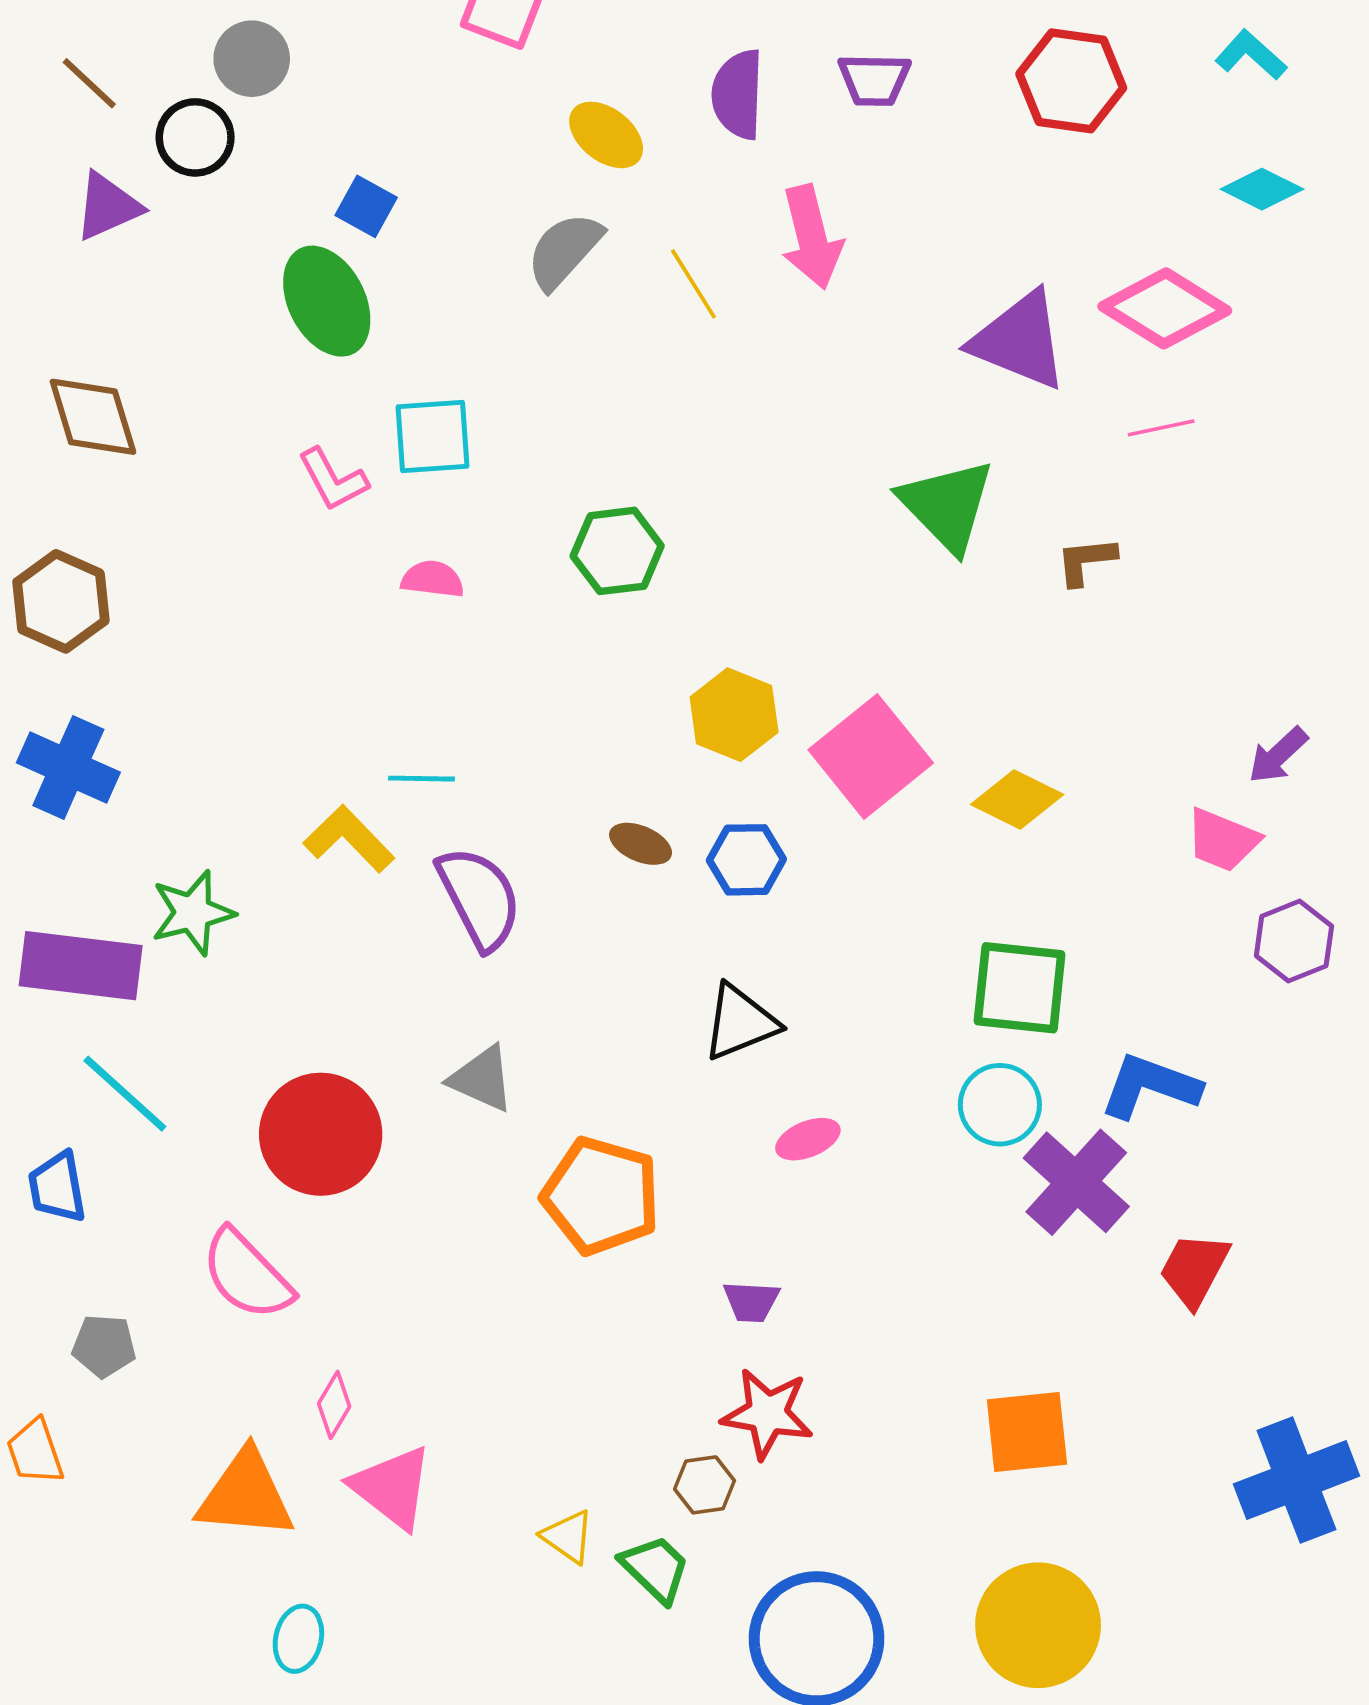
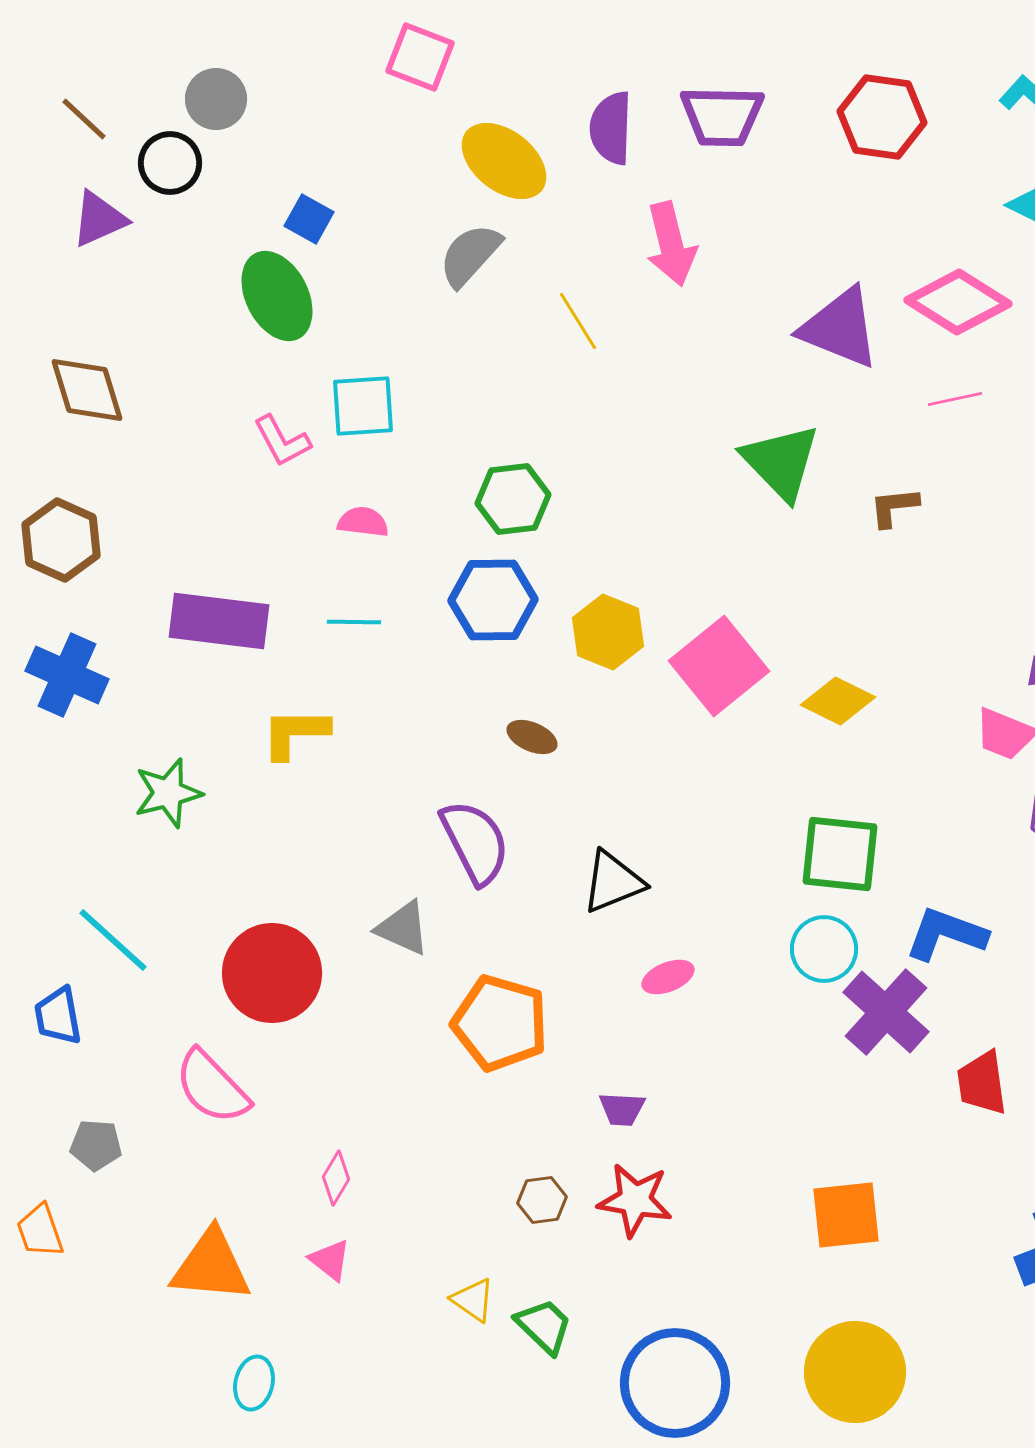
purple trapezoid: (874, 80) -> (722, 116), size x1.4
yellow ellipse: (606, 135) -> (504, 161), size x1.4
yellow line: (693, 284) -> (578, 321), moved
cyan line: (421, 779) -> (354, 622), moved
yellow L-shape: (349, 839) -> (295, 733), turned -46
blue hexagon: (746, 860) -> (493, 600), moved, size x1.4
purple semicircle: (479, 898) -> (475, 842), moved
purple rectangle: (81, 966) -> (219, 621), moved
red trapezoid: (1194, 1270) -> (982, 1083), turned -36
pink diamond: (334, 1405) -> (336, 1178), moved
brown hexagon: (705, 1485) -> (542, 1200), moved
pink triangle: (392, 1487) -> (330, 1260), size x0.6

